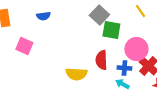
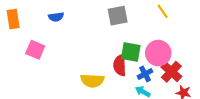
gray square: (99, 15) -> (118, 16), turned 36
green square: (111, 30) -> (131, 52), moved
blue cross: (124, 68) -> (145, 74), turned -32

